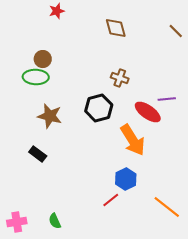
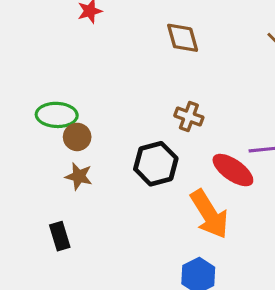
brown circle: (43, 59) -> (77, 137), moved
brown star: (50, 116) -> (79, 176), size x0.7
black rectangle: (38, 154) -> (60, 236), turned 36

